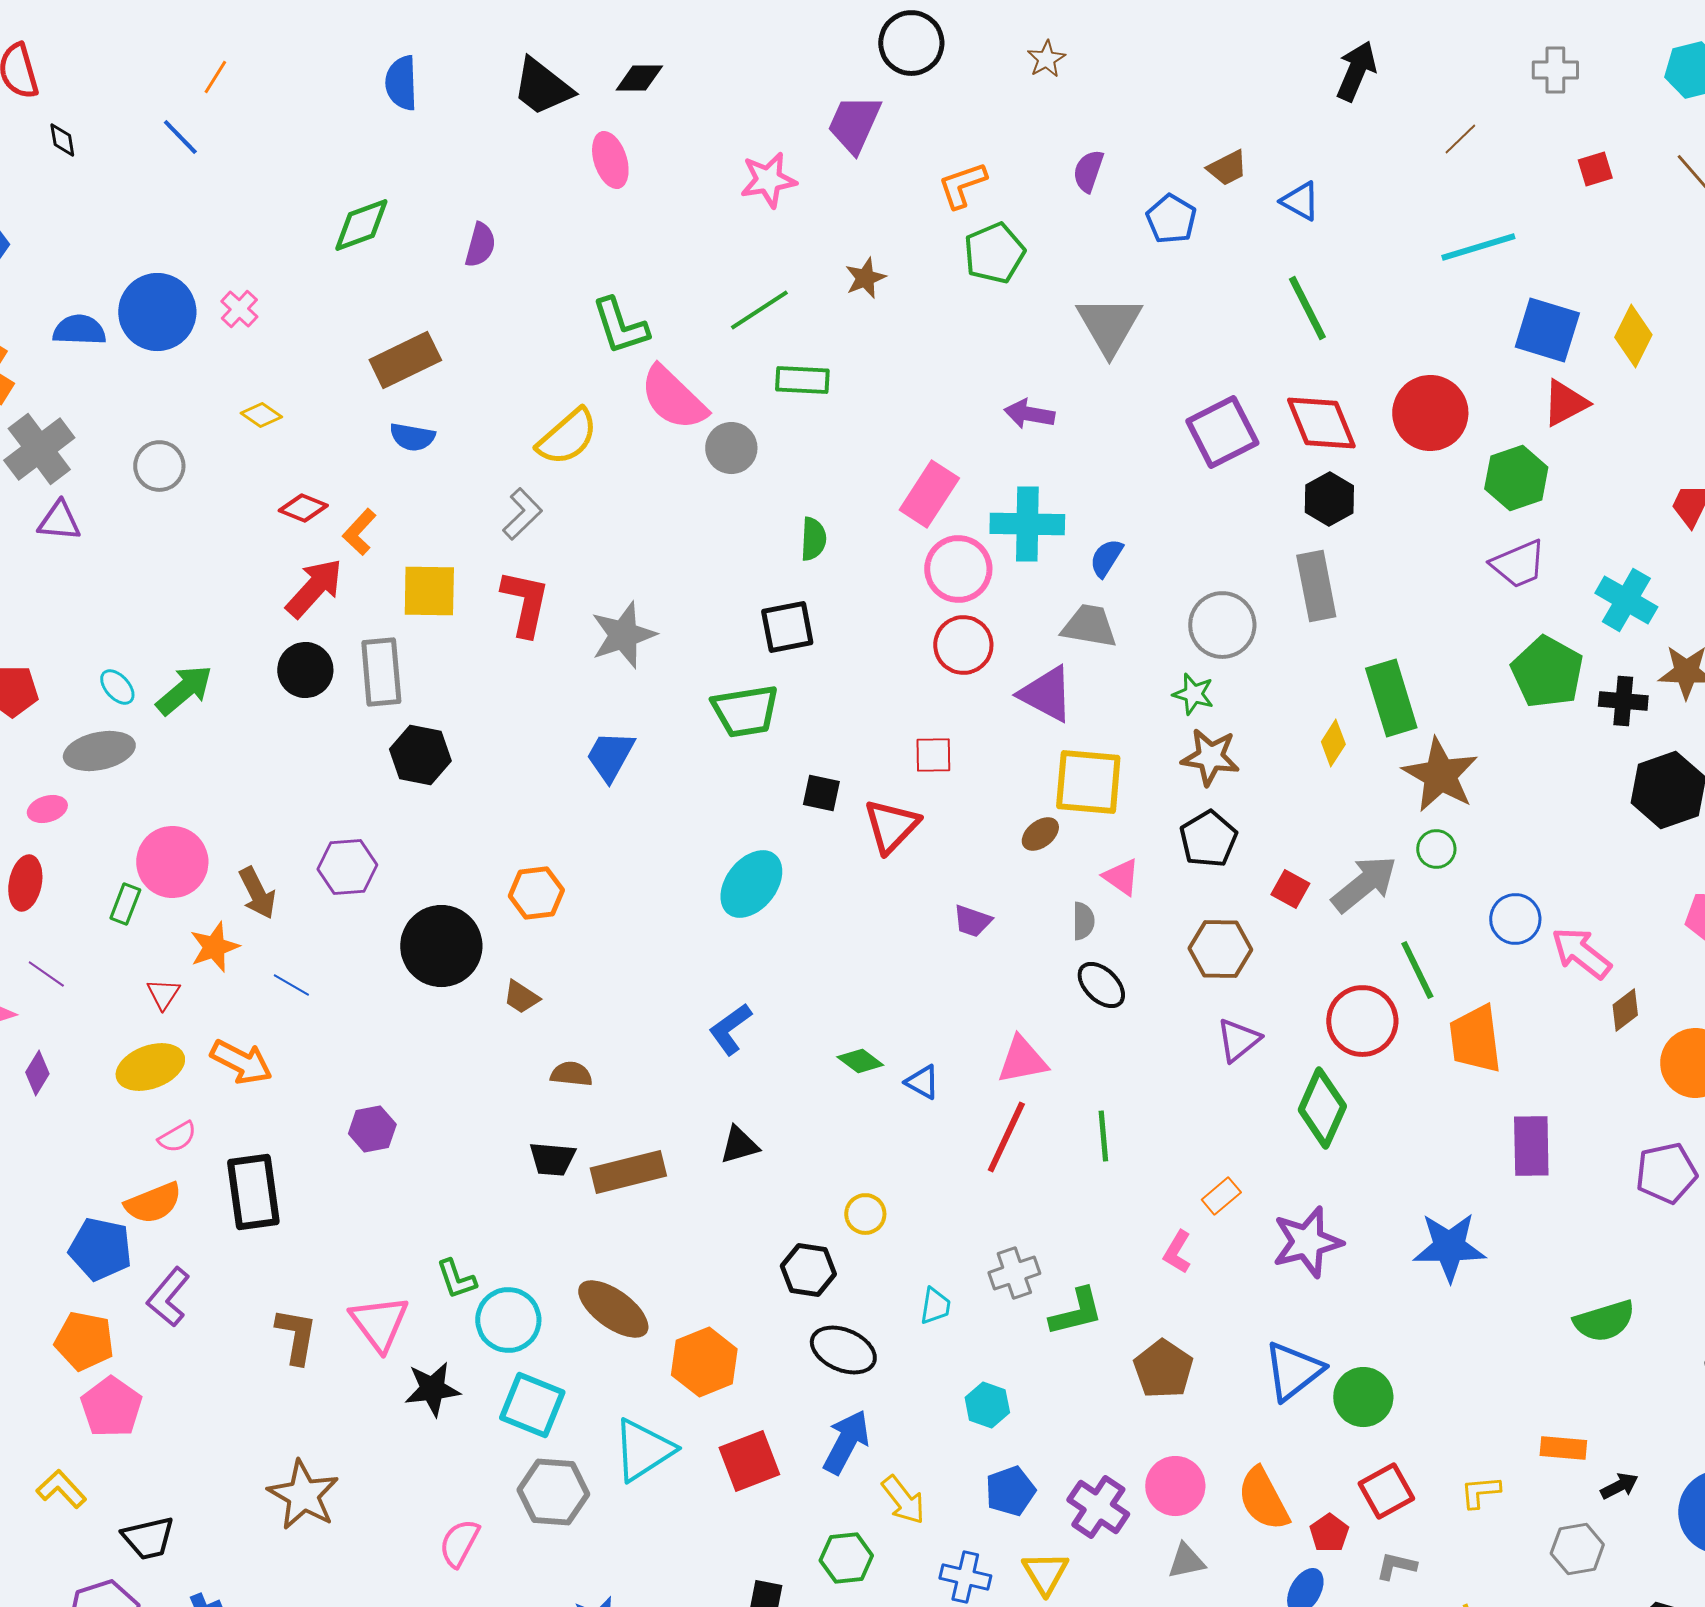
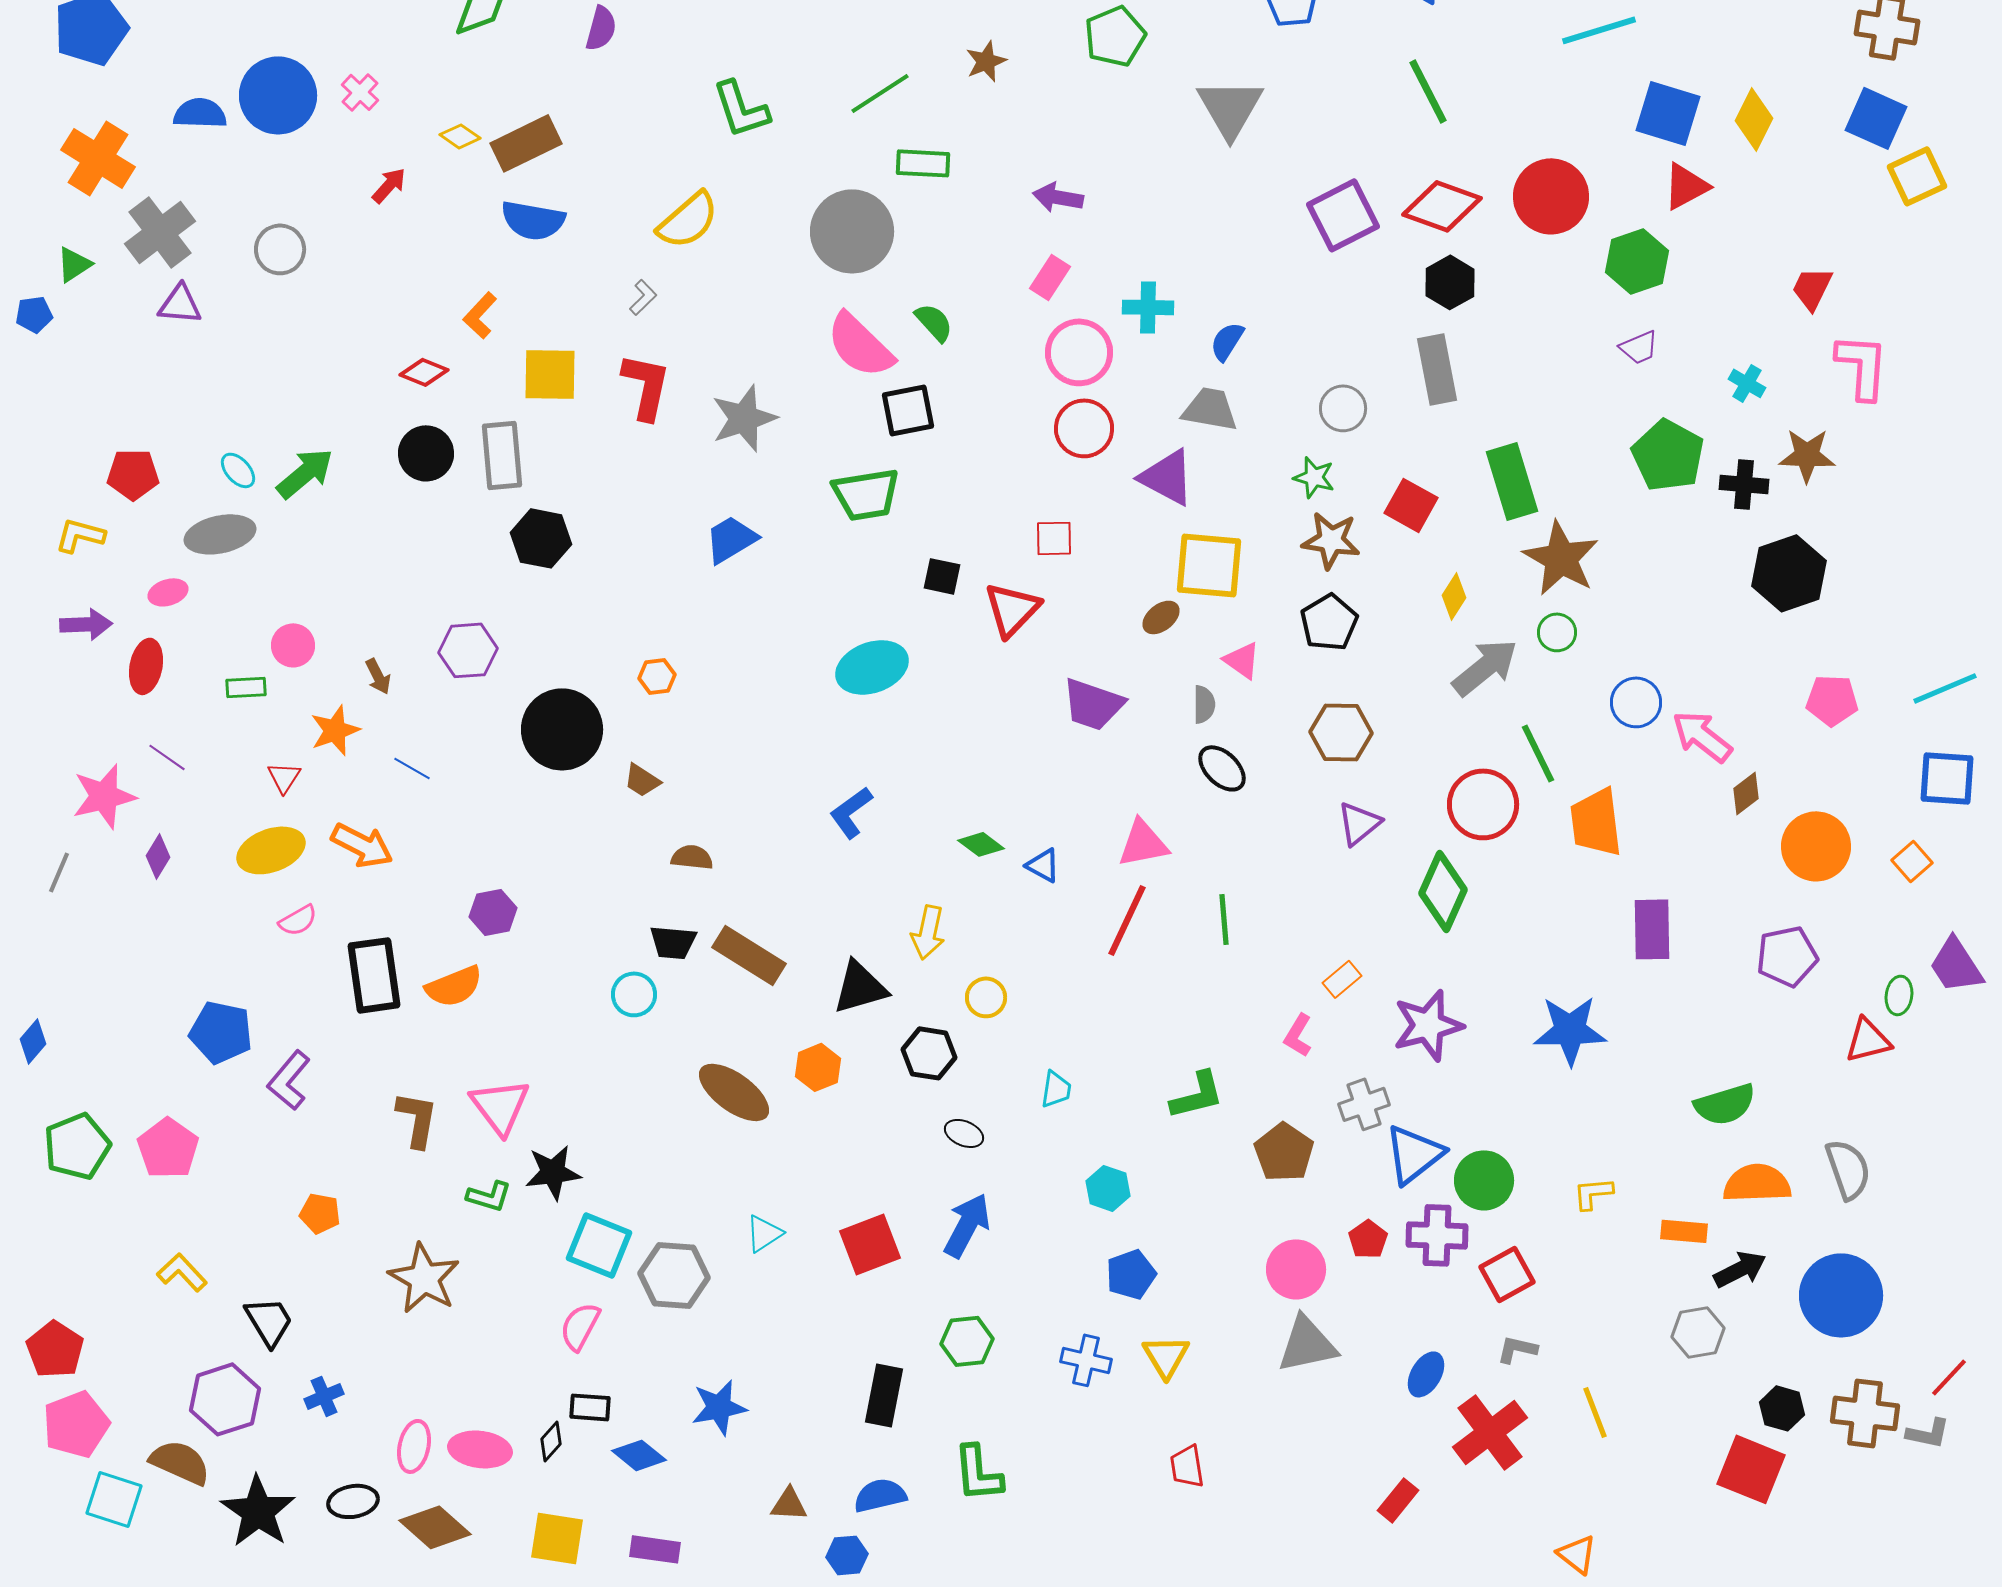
pink semicircle: (673, 398) -> (860, 345), moved
purple arrow: (1029, 414) -> (1058, 197), moved
yellow diamond: (261, 415) -> (460, 136), moved
red diamond: (1321, 423) -> (1442, 206), turned -48
blue semicircle: (412, 437) -> (533, 220), size x1.4
gray circle: (731, 448) -> (852, 231), size x1.6
pink rectangle: (929, 494) -> (1050, 277), size x0.7
red diamond: (303, 508) -> (424, 372), moved
gray L-shape: (522, 514) -> (643, 297), size x0.7
cyan cross: (1027, 524) -> (1148, 307), size x0.7
green semicircle: (813, 539) -> (934, 322), turned -45
purple trapezoid: (1518, 564) -> (1639, 347), size x0.7
red arrow: (314, 588) -> (389, 185), moved, size x0.6
cyan cross: (1626, 600) -> (1747, 383), size x0.6
gray circle: (1222, 625) -> (1343, 408), size x0.7
yellow diamond: (1333, 743) -> (1454, 596), moved
blue trapezoid: (610, 756) -> (731, 539), turned 30
pink circle: (172, 862) -> (293, 645), size x0.6
cyan ellipse: (751, 884) -> (872, 667), turned 32
red square: (1290, 889) -> (1411, 505), moved, size x1.4
brown arrow: (257, 893) -> (378, 676), size x0.7
orange hexagon: (536, 893) -> (657, 676), size x0.7
green rectangle: (125, 904) -> (246, 687), turned 66
purple trapezoid: (972, 921) -> (1093, 704), size x1.6
black triangle: (739, 1145) -> (860, 987), moved, size x1.4
brown rectangle: (628, 1172) -> (749, 955), turned 46
orange semicircle: (153, 1203) -> (454, 986), moved
gray cross: (1014, 1273) -> (1364, 1104), moved
green L-shape: (456, 1279) -> (489, 1196), moved, turned -54
cyan circle: (508, 1320) -> (634, 994), moved, size x0.7
orange pentagon: (84, 1341) -> (320, 1213), moved, size x0.7
black ellipse: (843, 1350) -> (964, 1133), size x0.6
orange hexagon: (704, 1362) -> (818, 1067), moved, size x0.7
cyan square: (532, 1405) -> (599, 1245), moved
pink pentagon: (111, 1407) -> (168, 1148), moved
cyan triangle: (643, 1450) -> (764, 1233), size x0.6
black arrow: (1619, 1486) -> (1740, 1269), size x1.4
yellow L-shape: (1480, 1492) -> (1593, 1193), moved
orange semicircle: (1263, 1499) -> (1757, 1183), moved, turned 116
yellow arrow: (903, 1500) -> (928, 932), moved, turned 50
purple cross: (1098, 1507) -> (1437, 1235), moved, turned -32
red pentagon: (1329, 1533) -> (1368, 1239), moved
black trapezoid: (148, 1538) -> (269, 1321), turned -108
gray triangle: (1186, 1561) -> (1307, 1344), size x1.6

